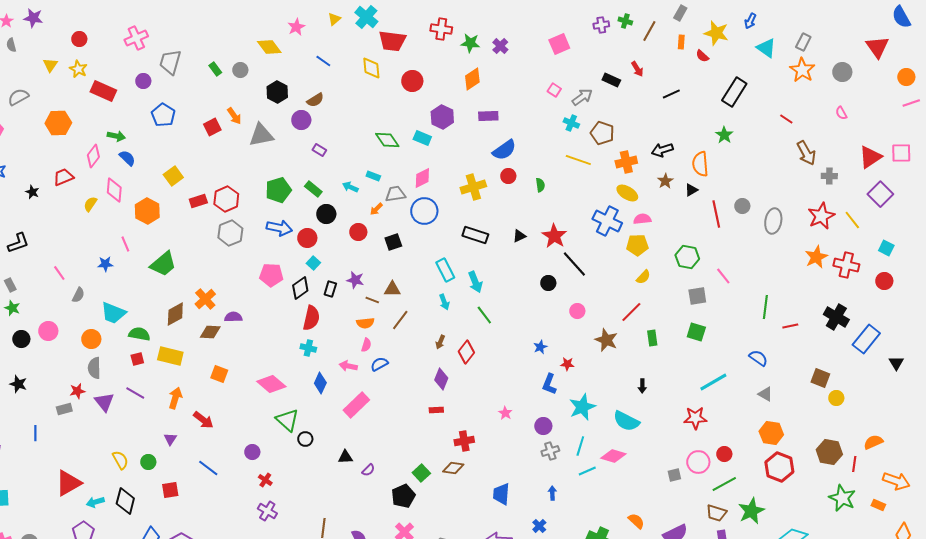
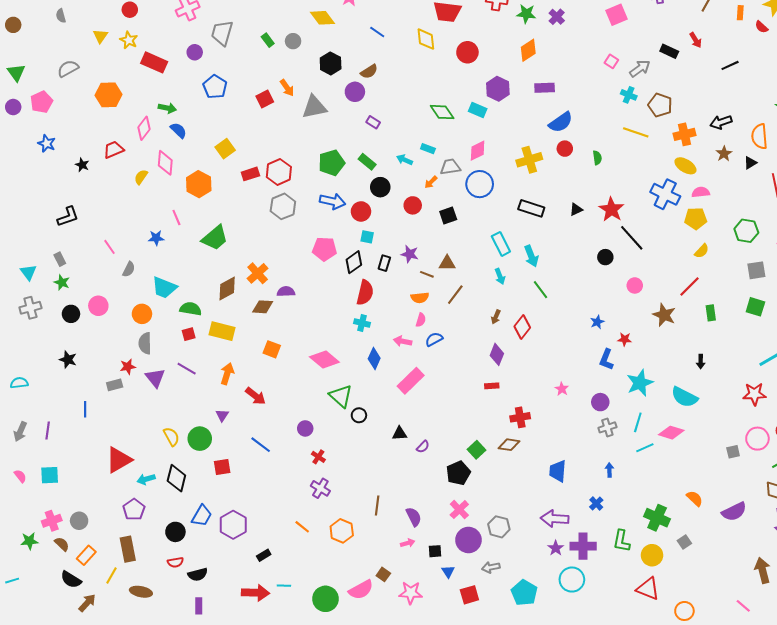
cyan square: (313, 263) -> (367, 237), turned -32
green circle: (148, 462) -> (200, 439), size x1.5

